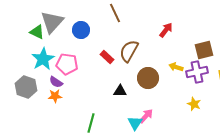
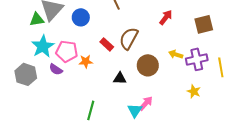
green triangle: (37, 32) -> (37, 19), turned -35
brown square: (204, 50) -> (204, 24), moved
orange star: (55, 96) -> (86, 61), moved

